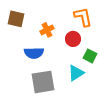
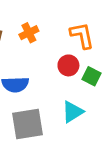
orange cross: (47, 30) -> (29, 33), moved
green square: (90, 56) -> (92, 76), moved

